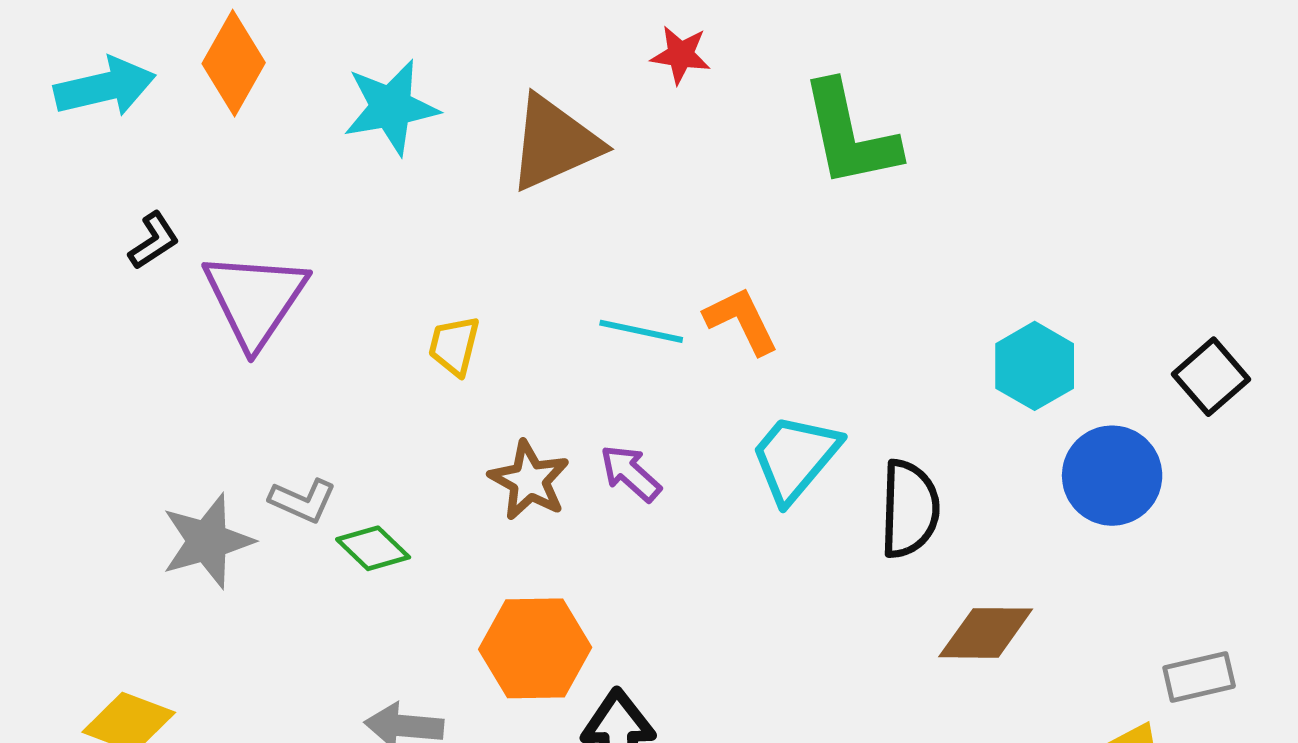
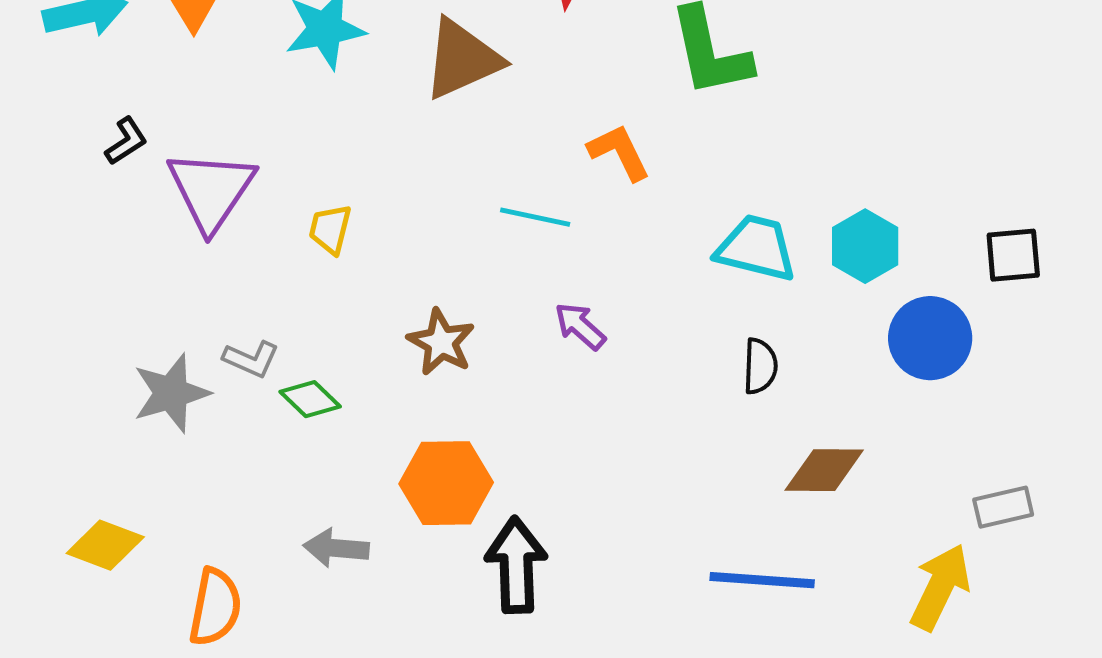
orange L-shape: (741, 321) -> (619, 152), moved
yellow trapezoid: (454, 346) -> (330, 229), moved
black square: (1211, 377) -> (1013, 255), turned 36
cyan trapezoid: (795, 458) -> (756, 248), moved, turned 64
purple arrow: (631, 473) -> (580, 326), moved
black semicircle: (909, 509) -> (760, 366), size x0.7

